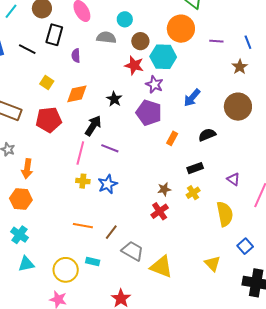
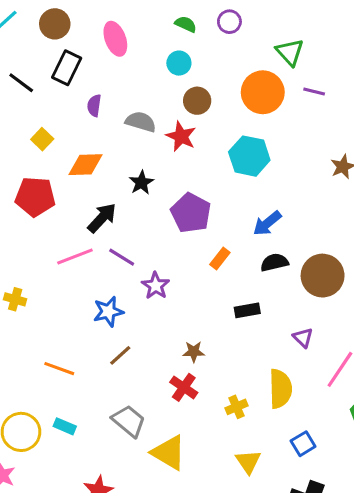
gray semicircle: (106, 37) -> (141, 122), moved
purple line: (216, 41) -> (314, 91), moved
cyan hexagon: (163, 57) -> (249, 156), moved
purple star: (154, 84) -> (156, 286), moved
blue arrow: (192, 98) -> (267, 223), moved
brown circle: (238, 107) -> (323, 276), moved
pink line: (80, 153) -> (75, 256), turned 45
yellow cross: (83, 181) -> (15, 299), moved
brown star: (164, 189) -> (194, 352), moved
yellow cross: (193, 193) -> (237, 407), moved
red cross: (160, 211) -> (184, 387), moved, turned -30
brown line: (111, 232) -> (120, 355), moved

